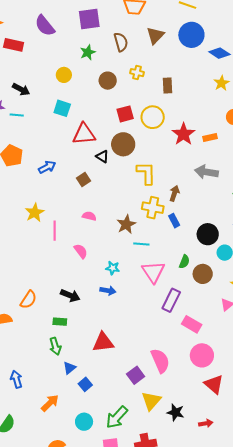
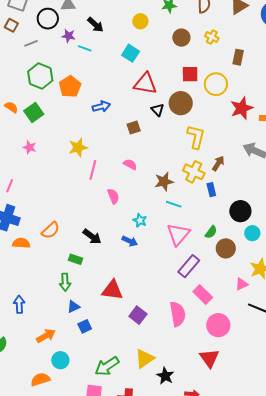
pink circle: (202, 355) -> (218, 325), moved
pink semicircle: (160, 361) -> (178, 314), moved
purple square: (136, 375) -> (138, 315), moved, turned -30
cyan circle: (84, 422) -> (60, 360), moved

